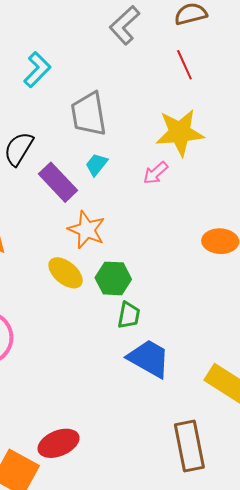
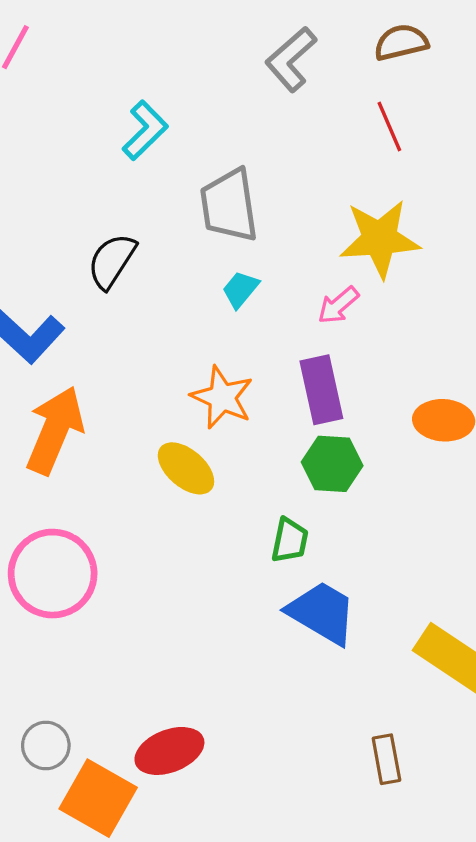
purple rectangle: (58, 182) -> (321, 390), moved, turned 30
green hexagon: (113, 278) -> (332, 464), moved
brown rectangle: (189, 446) -> (386, 759), size x0.6

